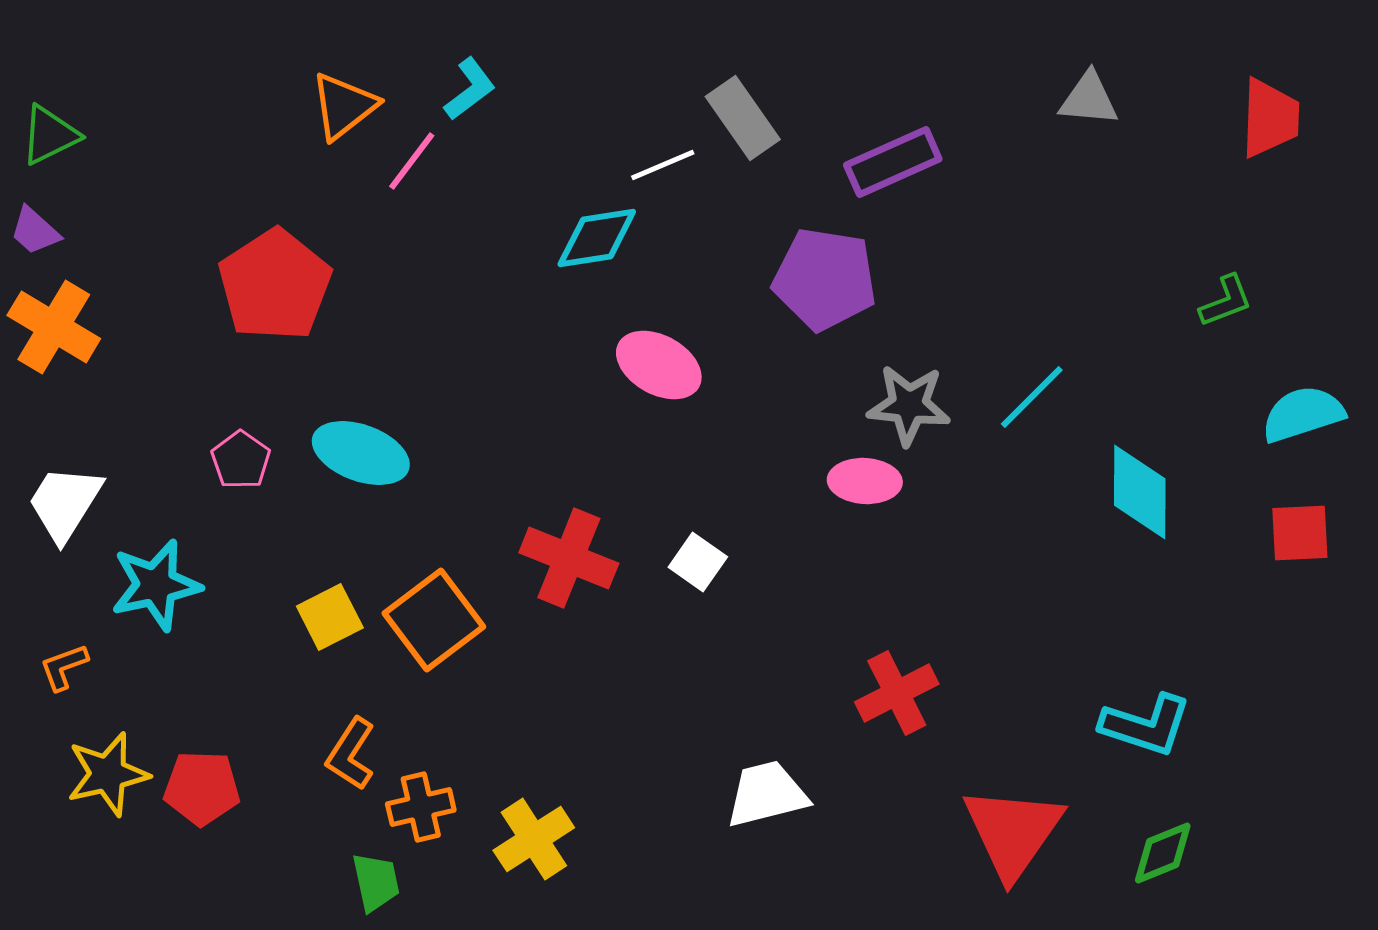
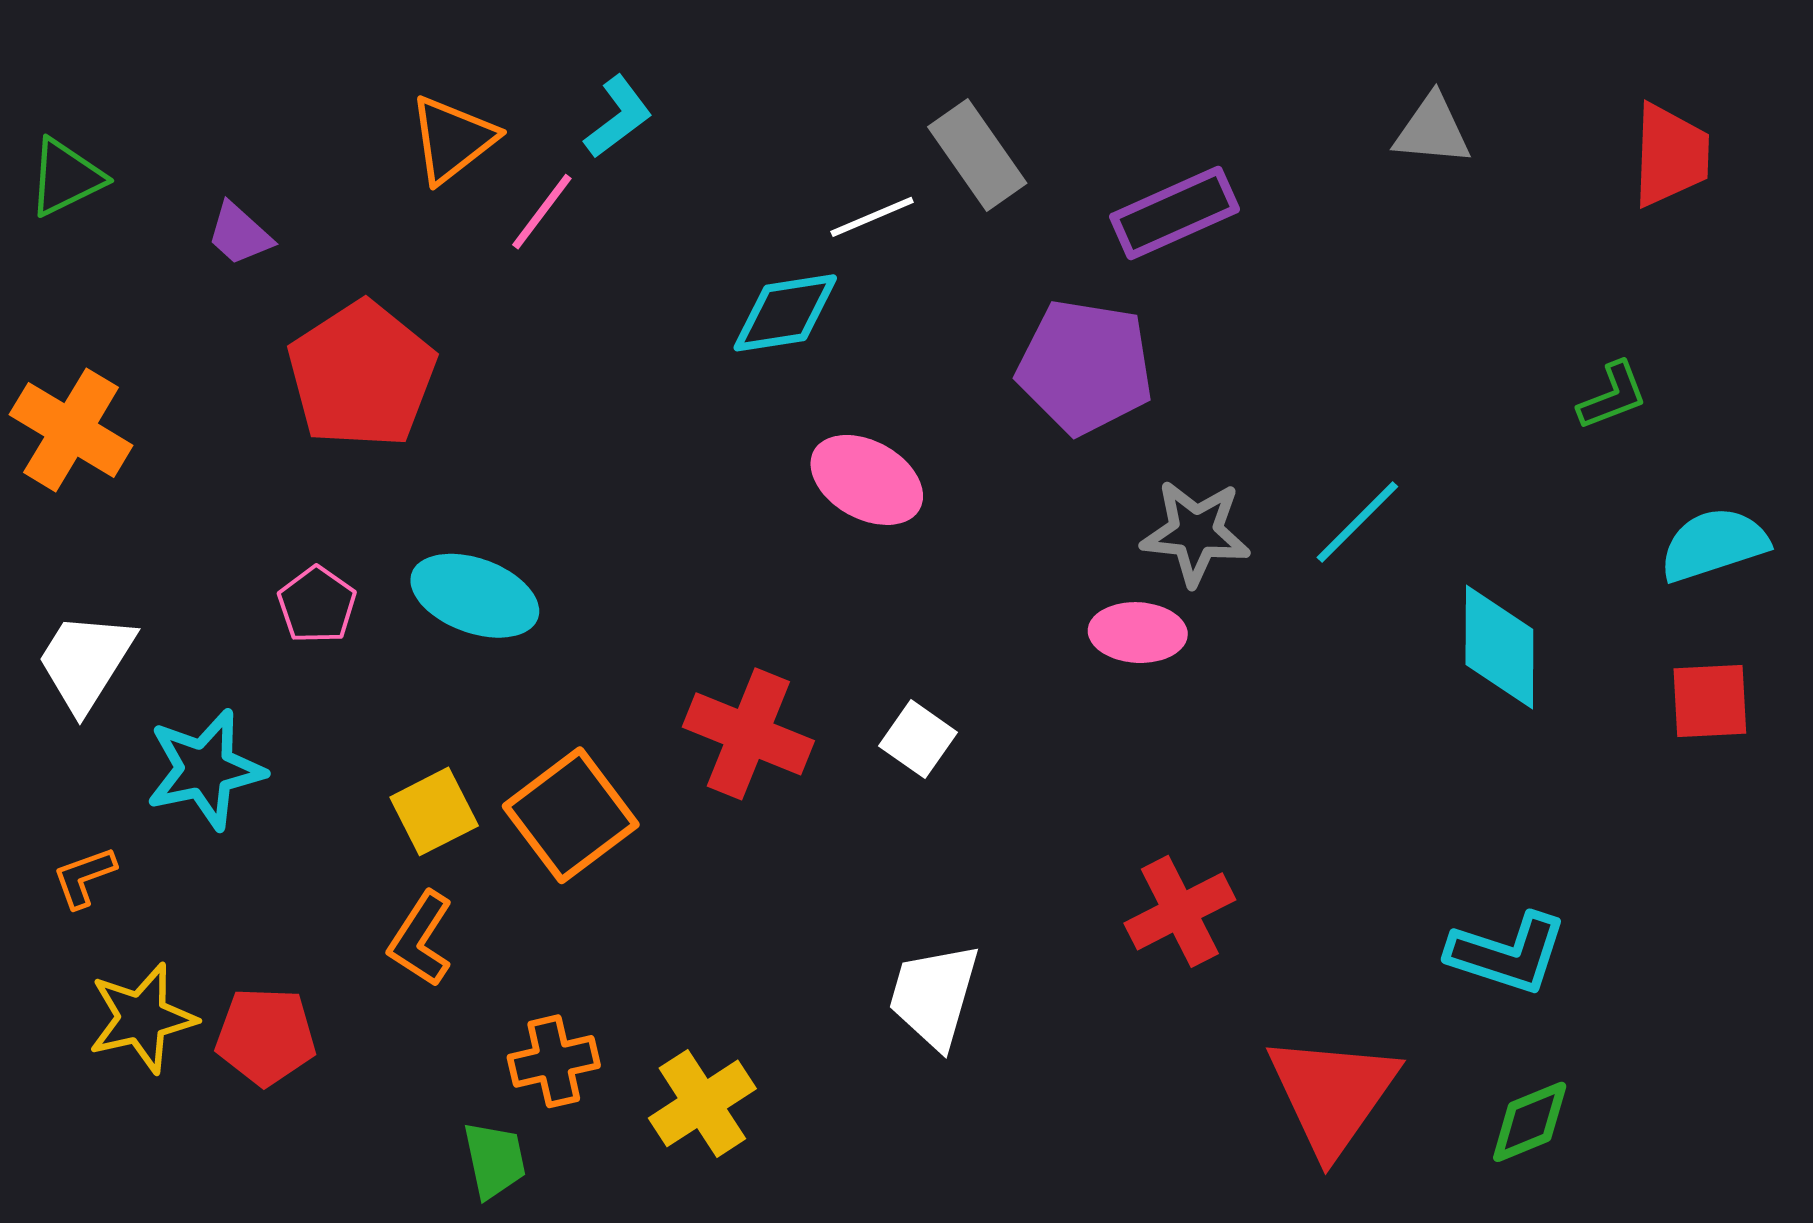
purple trapezoid: (35, 231) -> (239, 234), moved
orange L-shape: (351, 754) -> (421, 939), moved
white trapezoid: (767, 794) -> (934, 996), moved, turned -60

